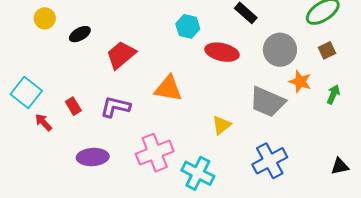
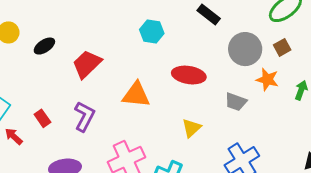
brown square: (327, 50) -> (282, 47), moved
red ellipse: (222, 52) -> (189, 75), moved
gray trapezoid: (267, 102) -> (236, 102), size x0.6
purple L-shape: (115, 107) -> (84, 116), turned 108

